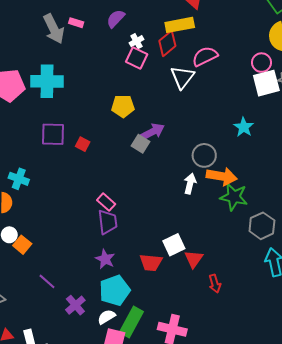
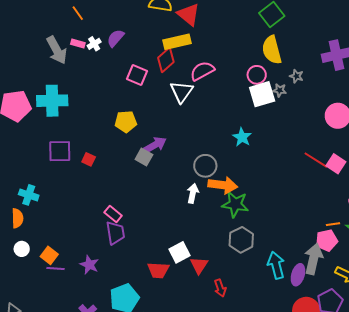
white cross: (136, 41) -> (94, 44), moved
gray hexagon: (262, 226) -> (241, 240), moved
orange square: (22, 245) -> (49, 255), moved
purple star: (105, 259) -> (89, 265), moved
purple line: (47, 281) -> (55, 268), moved, turned -36

